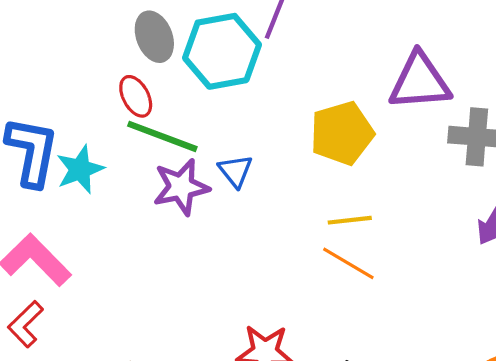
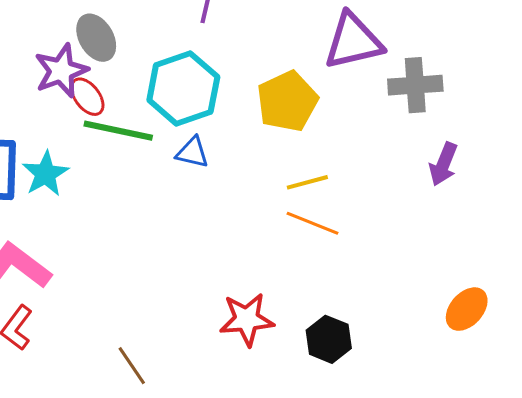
cyan hexagon: (222, 51) -> (183, 89), moved
blue triangle: (235, 171) -> (192, 153), turned -30
purple star: (181, 187) -> (61, 71), moved

